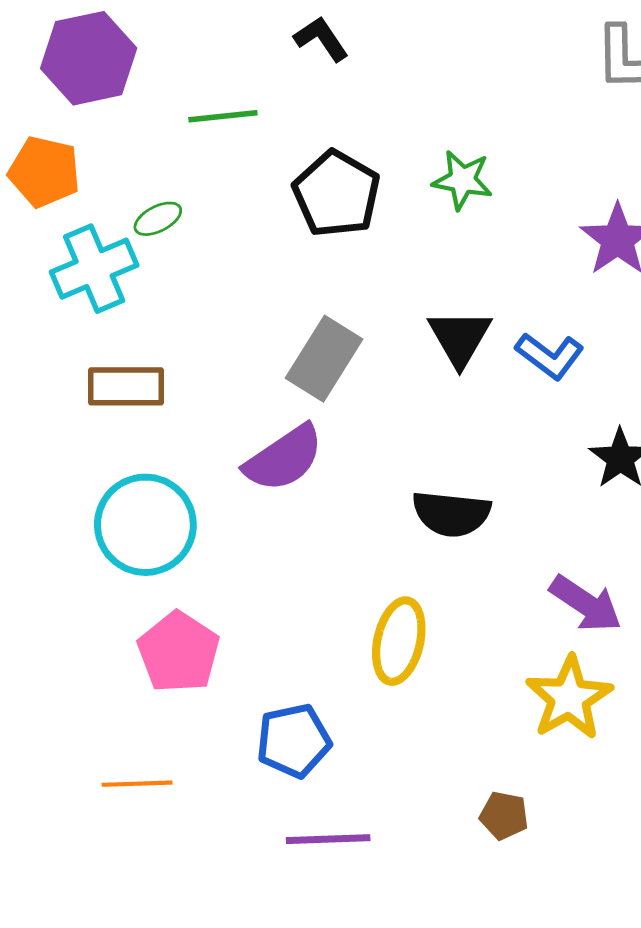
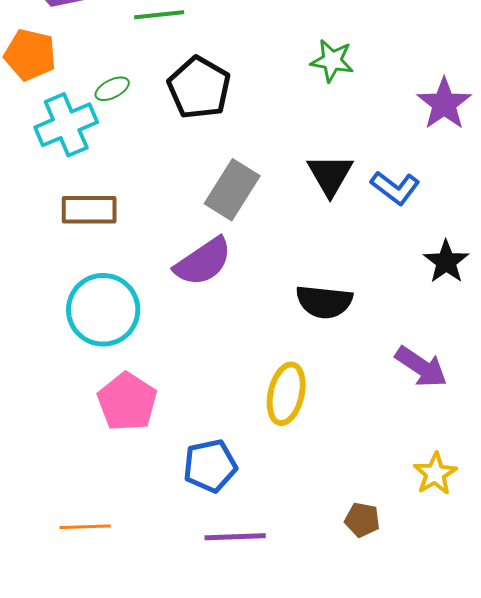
black pentagon: (336, 194) -> (199, 88), moved
yellow star: (569, 698) -> (435, 474), moved, size x0.7
orange line: (137, 784) -> (85, 527), moved

